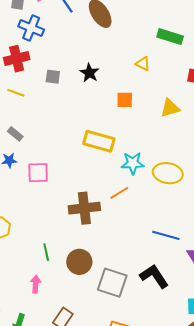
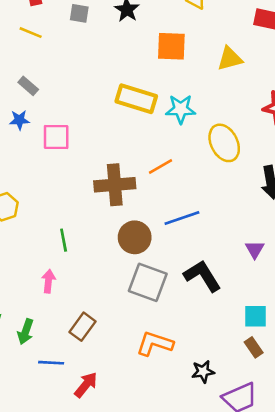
orange square: (125, 100) -> (171, 46), size x1.4
cyan star: (133, 163) -> (181, 109), moved
yellow ellipse: (168, 173) -> (224, 143), turned 52
blue line: (166, 235) -> (182, 218), moved, turned -36
brown circle: (79, 262) -> (135, 237), moved

